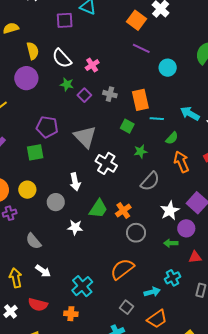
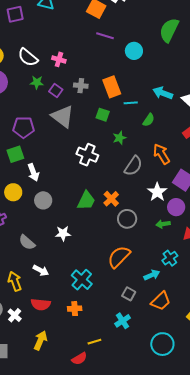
purple square: (65, 20) -> (15, 14), moved
pink cross: (92, 65) -> (59, 59), turned -32
gray triangle: (85, 137) -> (63, 117), moved
orange arrow: (181, 162) -> (161, 154), moved
white arrow: (75, 182) -> (33, 172), moved
white star: (75, 227) -> (63, 234), moved

